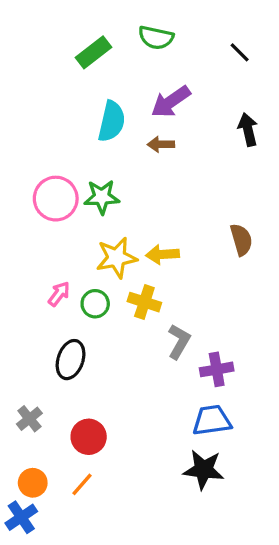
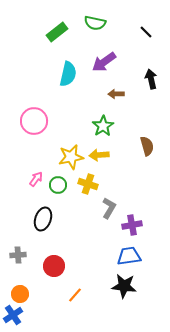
brown arrow: (161, 144) -> (116, 94), moved
green star: (102, 197) -> (103, 126), moved, turned -30
gray cross: (29, 419) -> (18, 255), turned 35
orange line: (82, 484) -> (75, 295), moved

